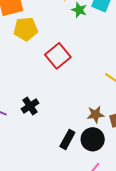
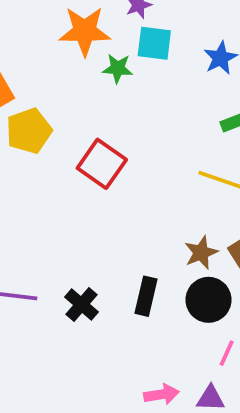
black cross: (30, 106) -> (82, 304), moved
black rectangle: (67, 139) -> (146, 296), moved

